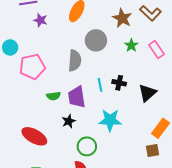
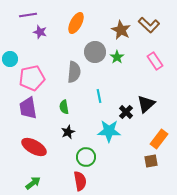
green star: (131, 45) -> (117, 57), moved
black cross: (119, 83) -> (126, 112), moved, turned 32
green semicircle: (54, 96) -> (64, 107), moved, turned 88
purple trapezoid: (77, 97) -> (28, 108), moved

